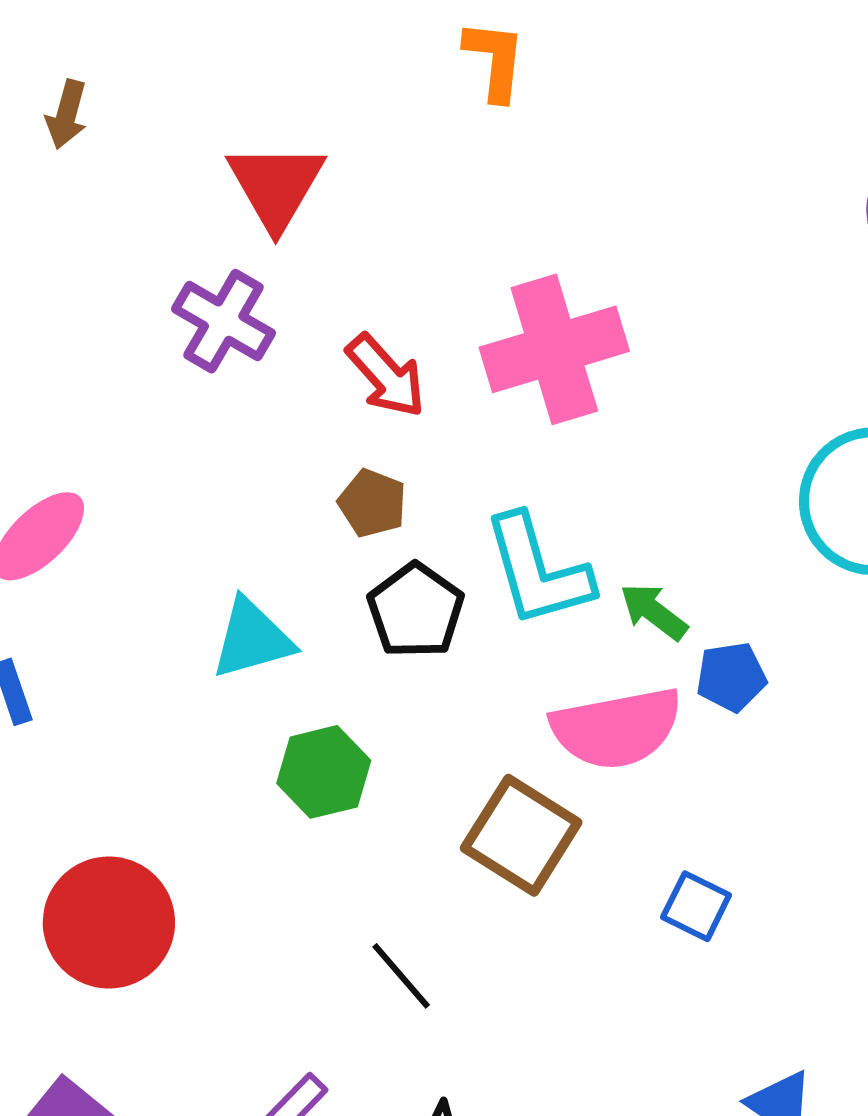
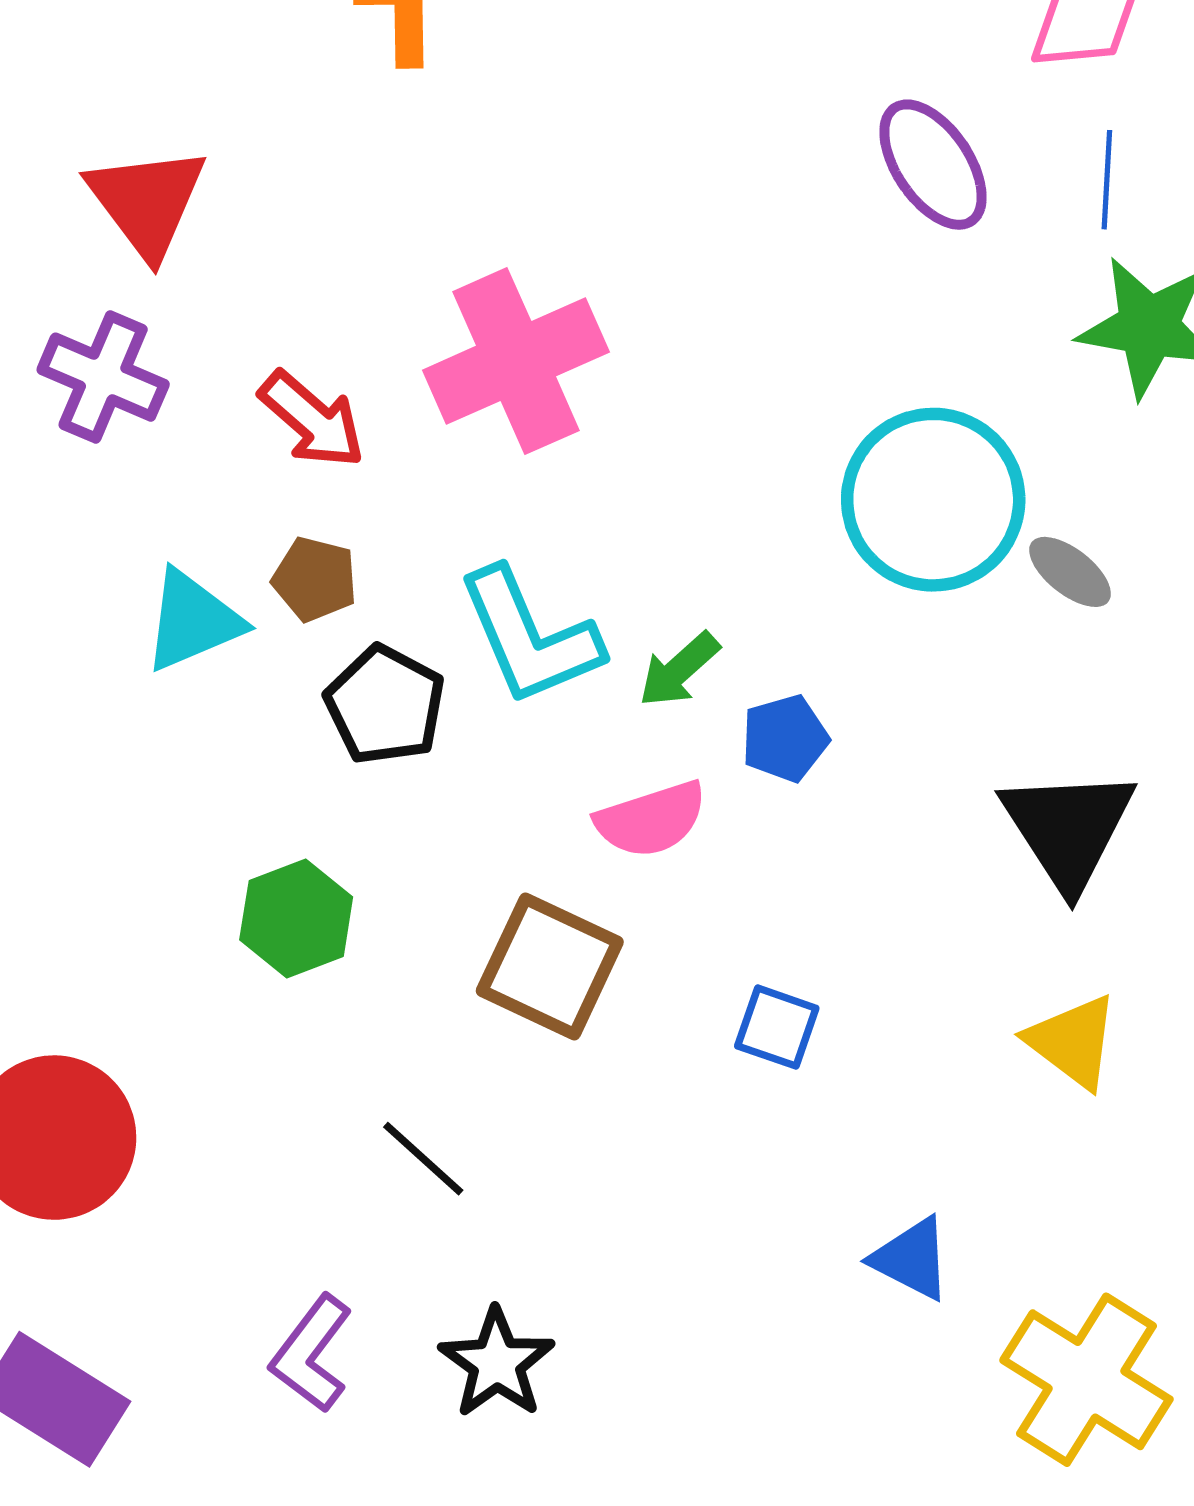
green arrow: (654, 612) -> (679, 670), turned -72
cyan triangle: (252, 639) -> (193, 621), moved
pink semicircle: (617, 728) -> (651, 819), size x0.7

